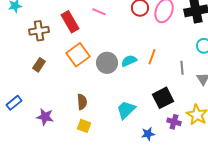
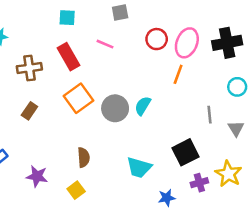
orange line: (152, 57) -> (178, 74), moved
cyan semicircle: (129, 61) -> (143, 106), turned -35
cyan trapezoid: (126, 110) -> (139, 167), turned -120
purple cross: (174, 122) -> (199, 183), turned -32
yellow square: (84, 126) -> (76, 190), moved, turned 32

